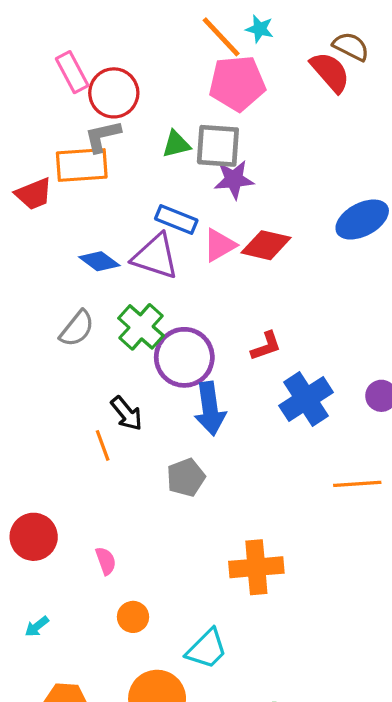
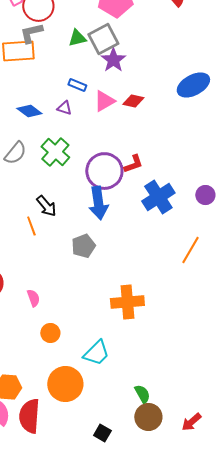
gray square: (218, 146) -> (103, 39), turned -32
purple star: (234, 179) -> (113, 60), turned -30
blue rectangle: (176, 220) -> (77, 85), size x0.7
red diamond: (266, 245) -> (133, 101), size x0.7
purple triangle: (155, 256) -> (64, 108), size x0.5
purple circle: (184, 357) -> (104, 171), moved
orange line: (357, 484) -> (190, 250), turned -56

